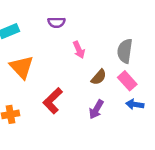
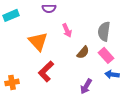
orange triangle: (22, 67) -> (38, 41), moved
purple arrow: (96, 109) -> (86, 86), moved

